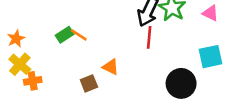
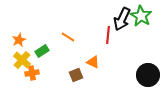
green rectangle: (65, 35) -> (42, 51), moved
red line: (149, 37) -> (108, 35), moved

